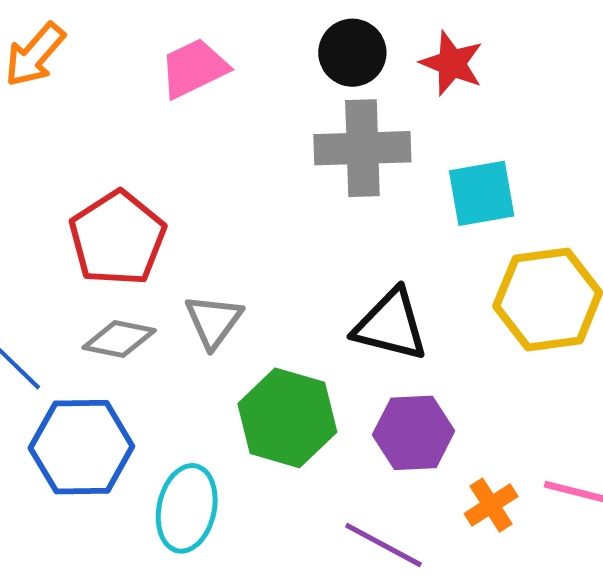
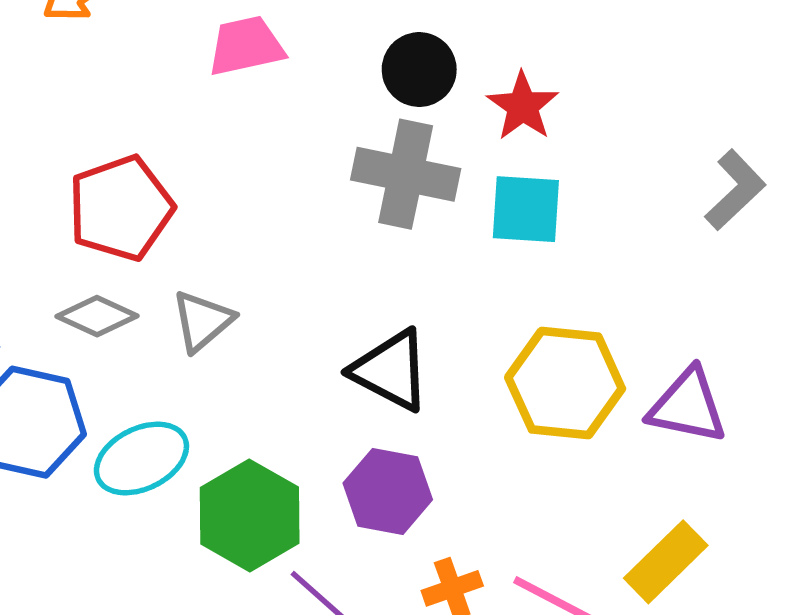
cyan square: (482, 193) -> (526, 209), moved
green hexagon: (287, 418) -> (250, 515), moved
cyan ellipse: (187, 508) -> (141, 458), moved, turned 38

